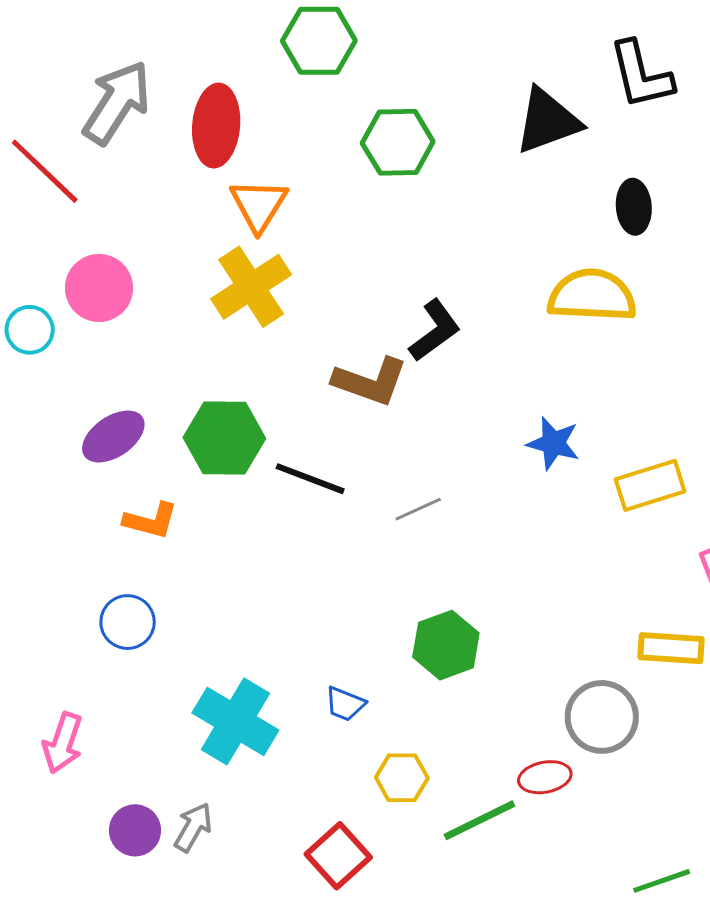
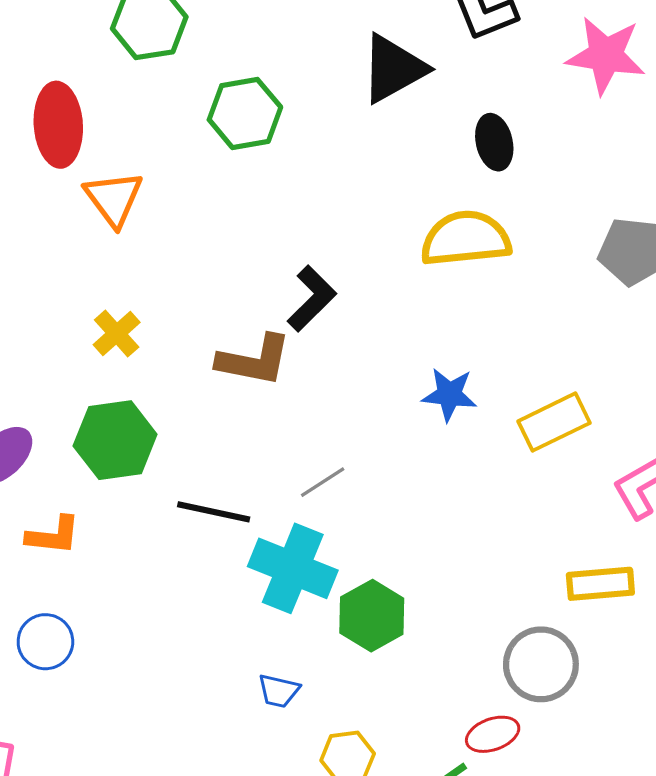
yellow cross: (251, 287) -> (117, 334), moved, size x0.6
black line: (310, 479) -> (214, 512), moved
cyan cross: (235, 721) -> (293, 568), moved

